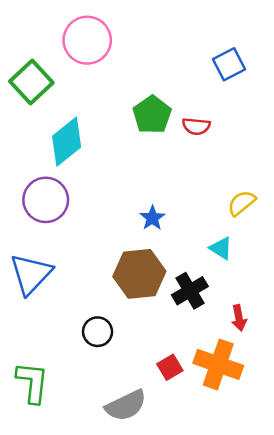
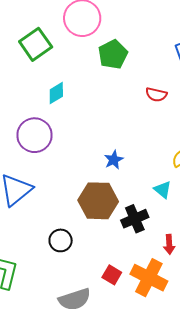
green pentagon: (152, 115) -> (113, 54), moved
cyan diamond: (67, 142) -> (56, 93), size x0.6
red square: (170, 367) -> (112, 275), turned -36

